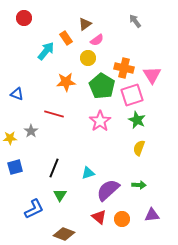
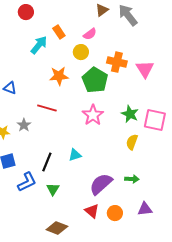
red circle: (24, 18) -> (26, 12), moved
gray arrow: (135, 21) -> (128, 15), size x1.6
brown triangle: (85, 24) -> (102, 10), moved
pink square: (132, 95) -> (155, 120), moved, turned 30
cyan triangle: (88, 173) -> (75, 155), moved
blue L-shape: (34, 209) -> (27, 182), moved

